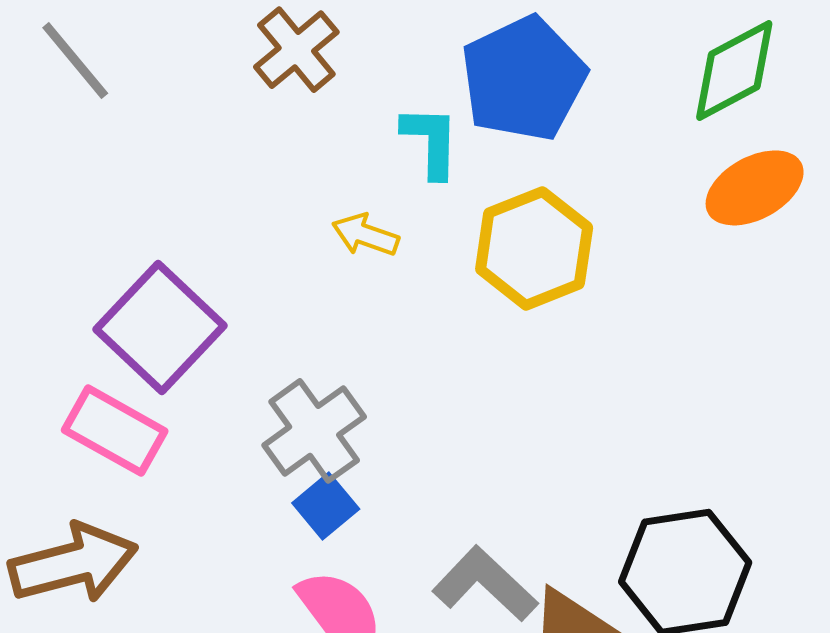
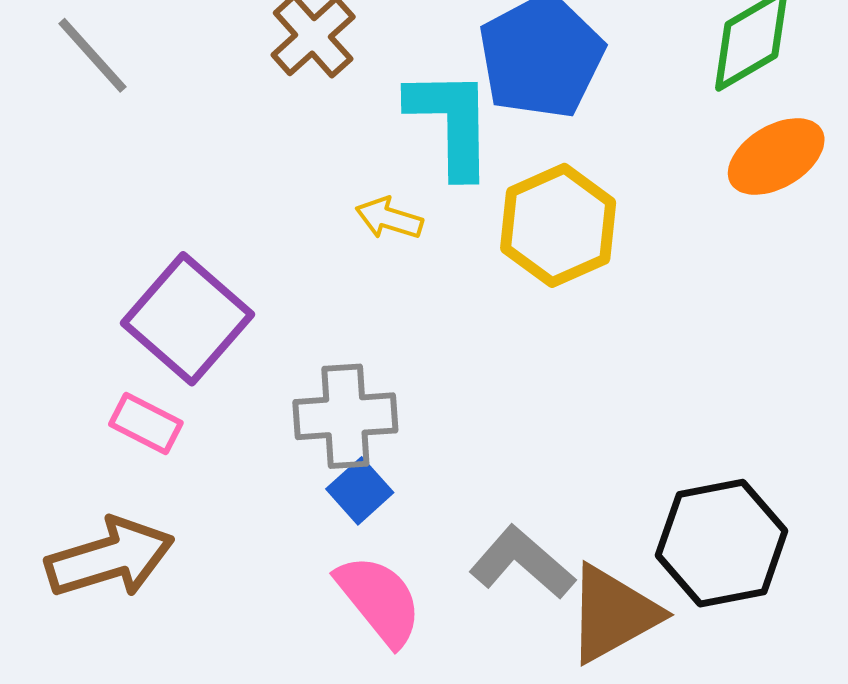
cyan L-shape: (431, 141) -> (451, 122), size x1.5
pink rectangle: (115, 431) -> (146, 424), size x0.7
gray cross: (314, 431) -> (345, 416), turned 34

